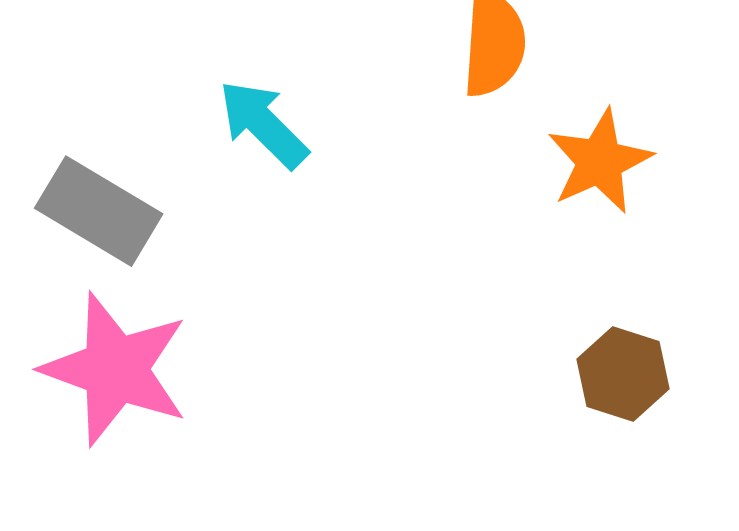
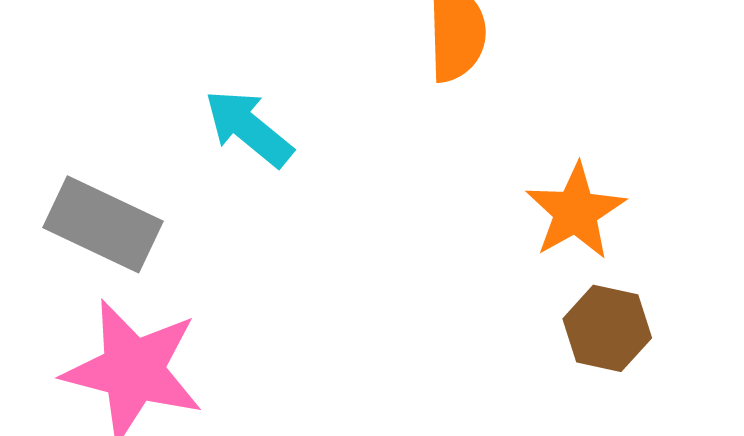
orange star: (600, 161) -> (576, 212), moved

